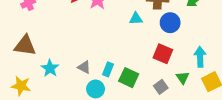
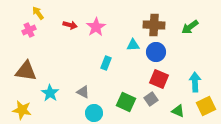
blue circle: (170, 23) -> (156, 52), moved
cyan rectangle: (108, 69) -> (106, 63), moved
green triangle: (183, 78) -> (178, 111), moved, turned -32
gray square: (161, 87) -> (151, 99), moved

